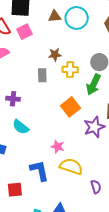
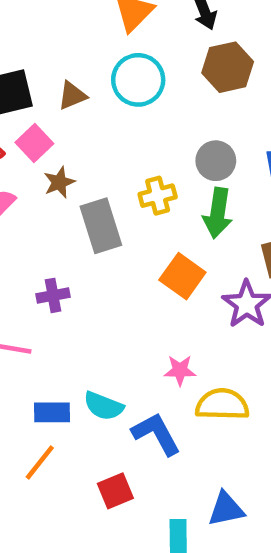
brown triangle: (55, 16) -> (72, 95), moved
brown star: (55, 55) -> (59, 182), moved
gray rectangle: (42, 75) -> (101, 226), size x1.6
cyan semicircle: (21, 127) -> (104, 406), moved

